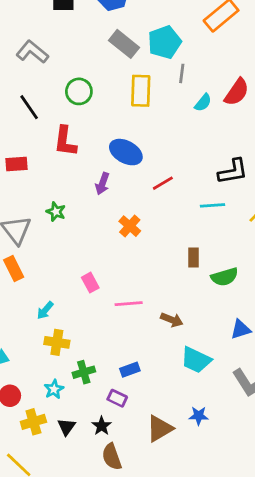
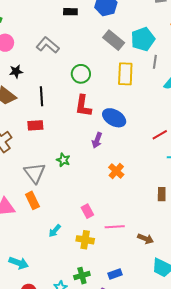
black line: (29, 107) -> (42, 96), moved, turned 30
red L-shape: (65, 141) -> (83, 106), moved
red line: (163, 183) -> (160, 135), moved
yellow cross: (57, 342) -> (85, 240), moved

